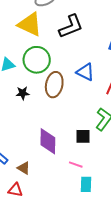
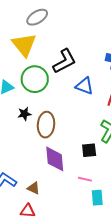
yellow triangle: (30, 24) -> (24, 45), turned 32
black L-shape: (71, 26) -> (64, 61), moved
brown ellipse: (54, 85) -> (46, 125), moved

